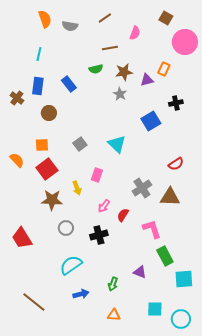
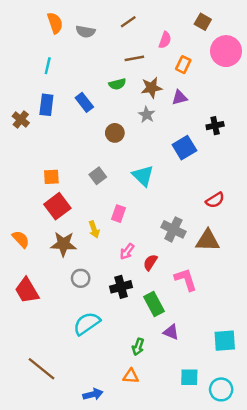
orange rectangle: (164, 69) -> (183, 65), moved
brown circle: (49, 113) -> (115, 133), moved
orange semicircle: (17, 160) -> (21, 239), moved
gray cross: (142, 188) -> (173, 229), turned -30
green rectangle: (165, 256) -> (154, 304), moved
blue arrow: (81, 294) -> (93, 394), moved
orange triangle: (114, 315) -> (131, 376), moved

